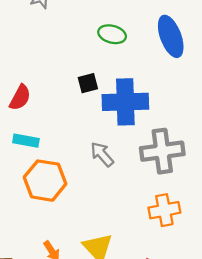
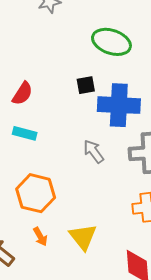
green ellipse: (112, 34) -> (111, 42), size x1.5
orange hexagon: (45, 181) -> (36, 193), moved

